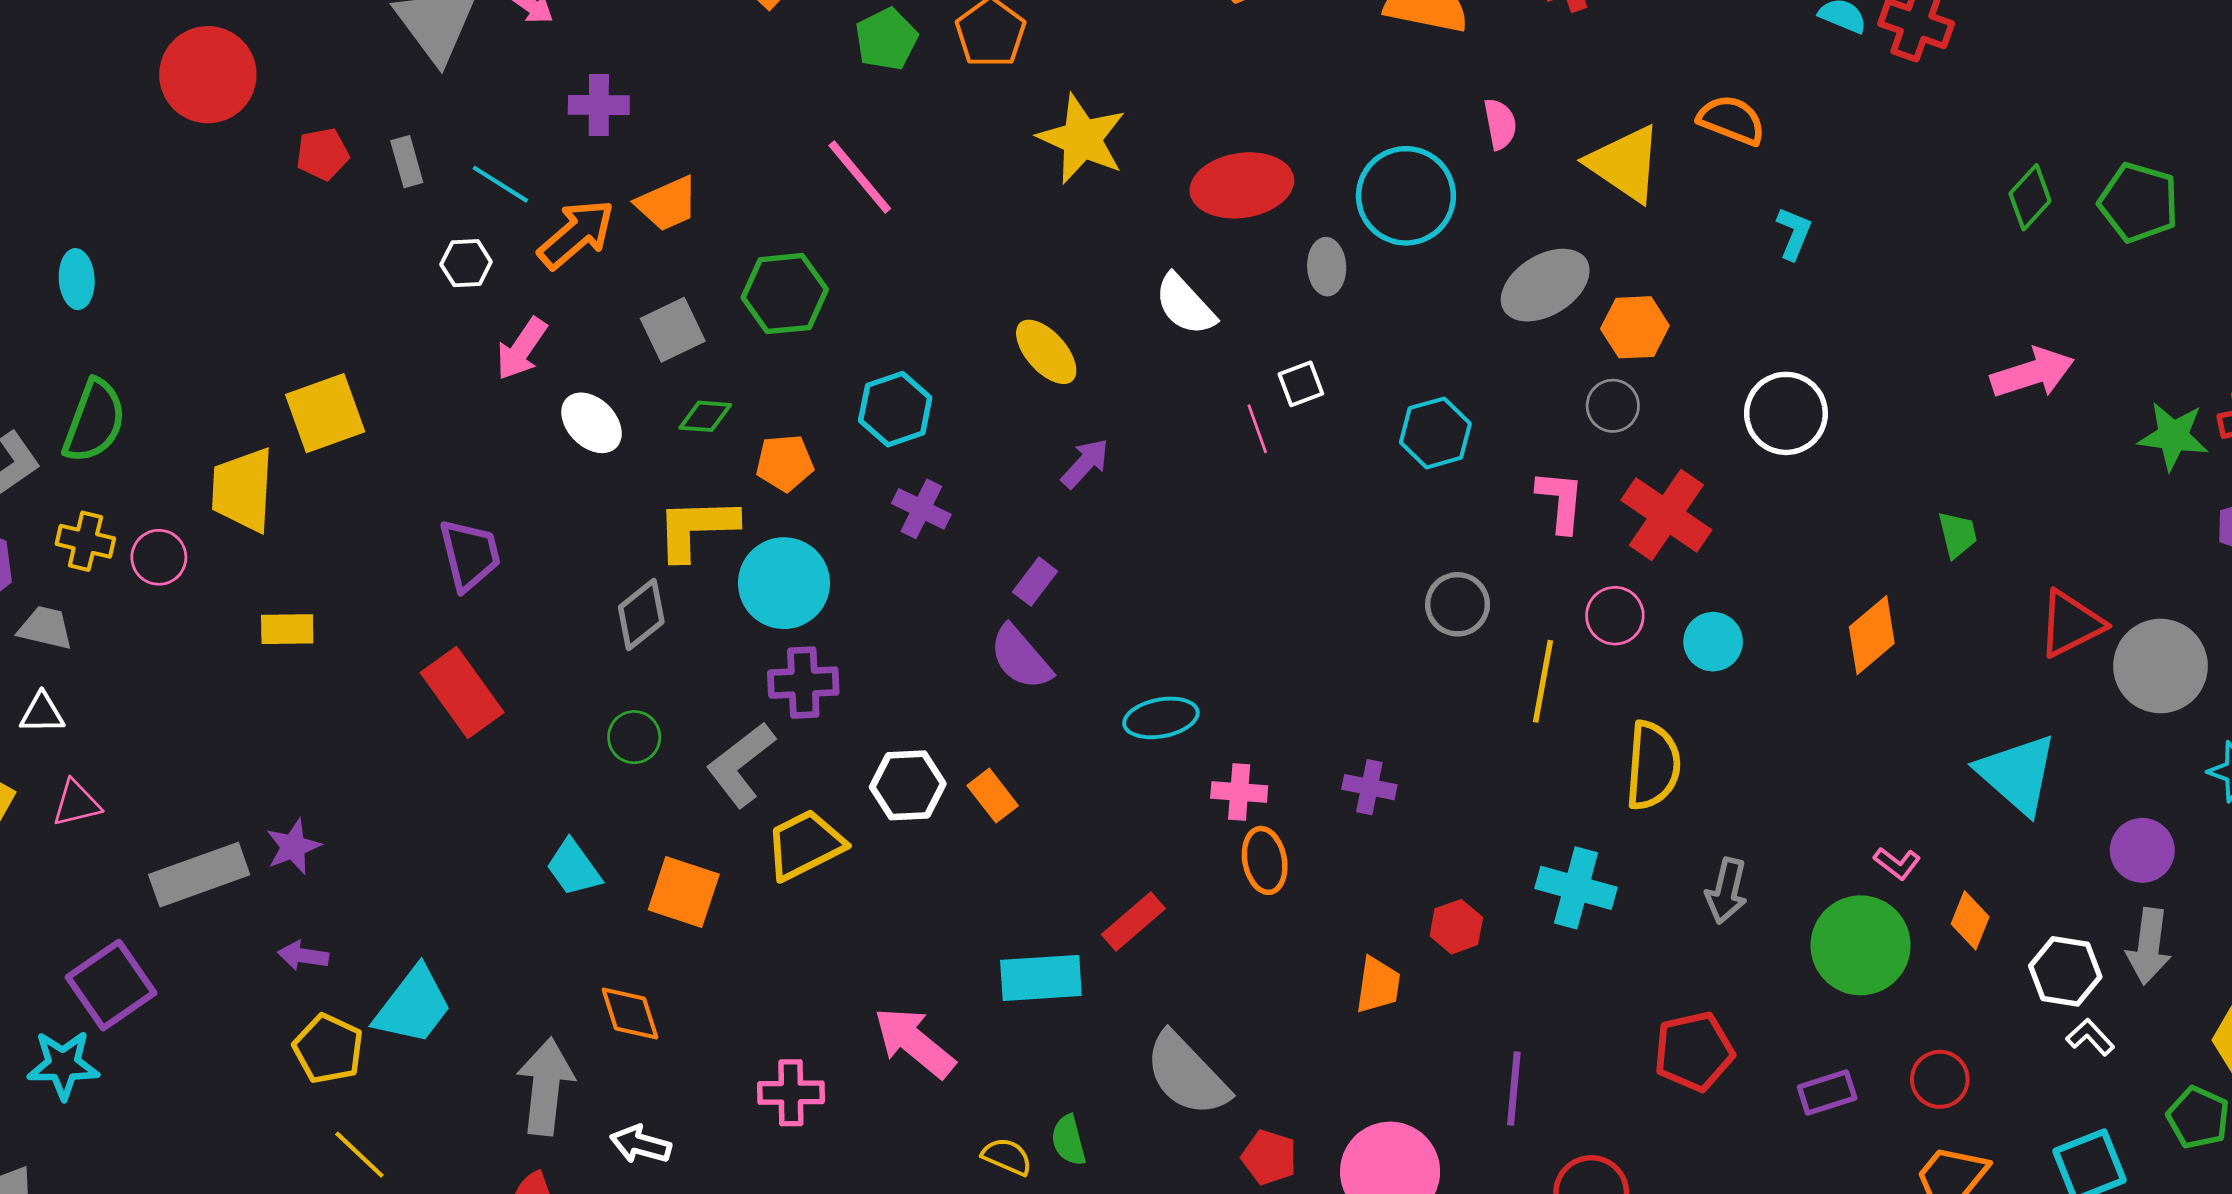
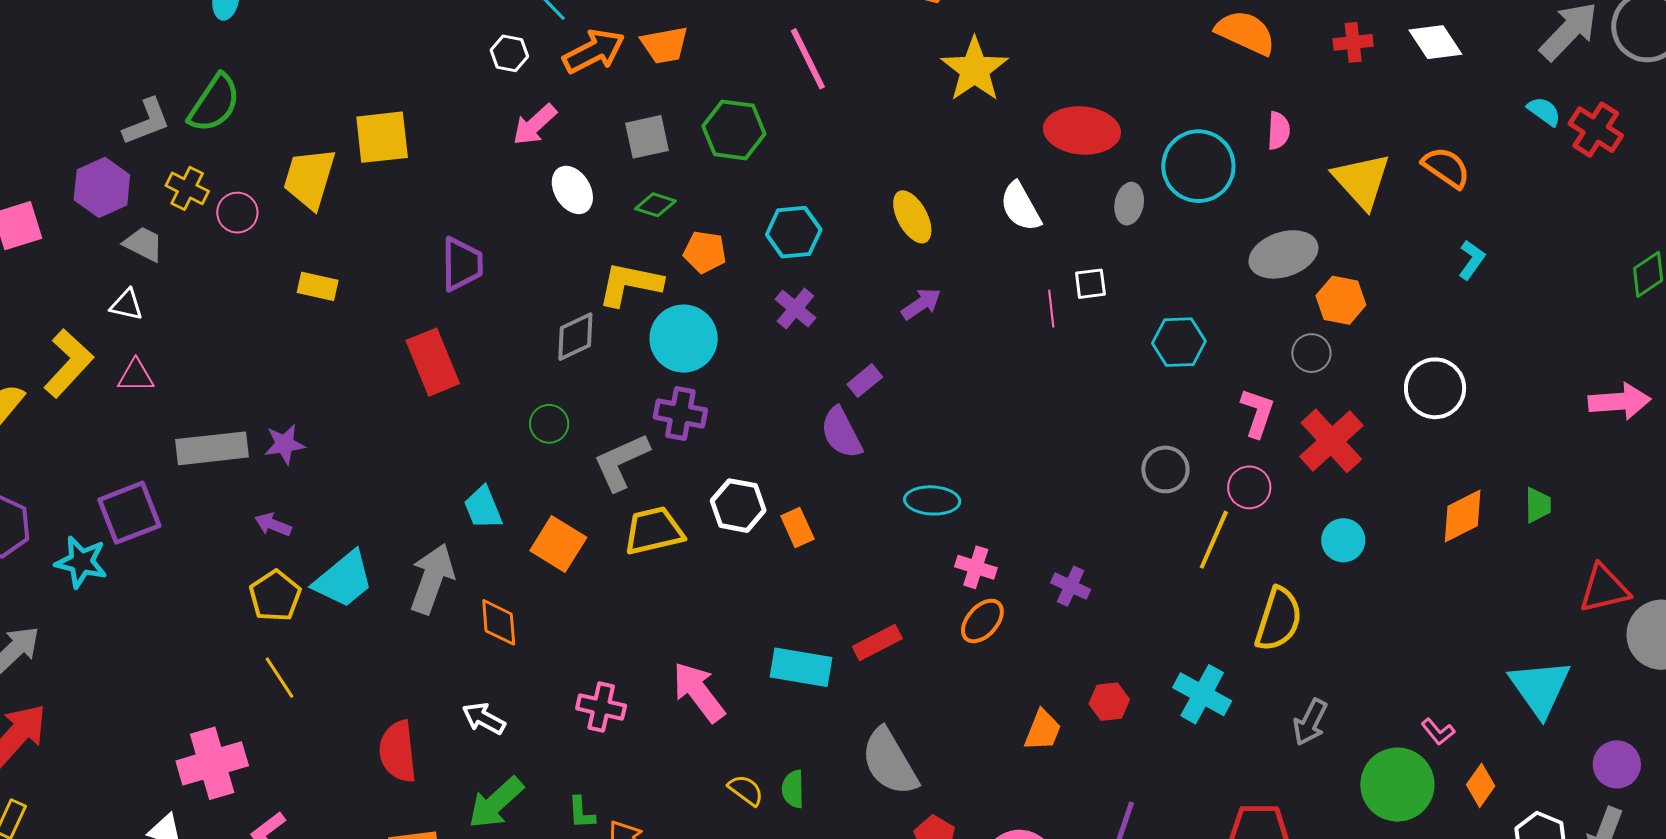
pink circle: (1615, 616) -> (1249, 487), moved
orange diamond: (1872, 635) -> (1463, 516), moved
orange ellipse: (1265, 860) -> (982, 621), turned 39
gray arrow: (546, 1086) -> (432, 579), moved

